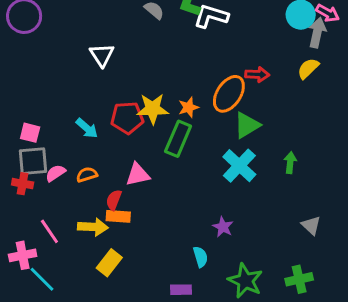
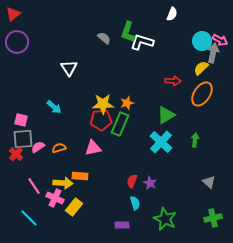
yellow semicircle: (308, 68) -> (201, 68), moved
orange ellipse: (229, 94) -> (202, 94), moved
red pentagon: (127, 118) -> (101, 120), moved
cyan arrow: (87, 128) -> (54, 107), moved
red cross: (23, 184) -> (16, 154), turned 32
red semicircle: (114, 200) -> (132, 181), moved
pink cross: (23, 255) -> (55, 198), moved, turned 36
green cross: (299, 279) -> (213, 218), moved

